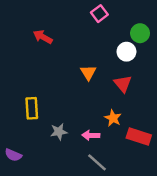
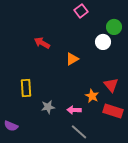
red arrow: (43, 37) -> (42, 43), moved
orange triangle: (88, 73) -> (72, 59), turned 32
red triangle: (123, 84) -> (111, 85), moved

